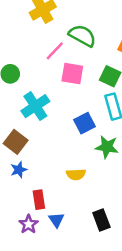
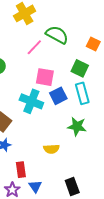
pink square: (72, 74) -> (45, 77), moved
cyan cross: (35, 106) -> (31, 101), moved, turned -35
blue square: (84, 123) -> (58, 96), moved

